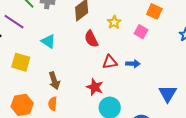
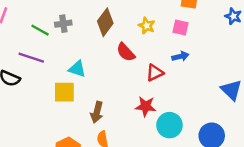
yellow square: (21, 62) -> (64, 92), moved
blue arrow: (133, 64) -> (180, 56), moved
brown arrow: (54, 81) -> (97, 112), turned 48

